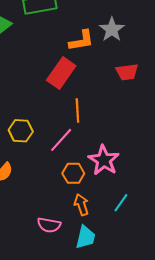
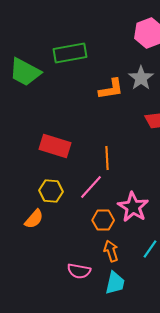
red rectangle: (61, 73) -> (55, 146), moved, turned 72
yellow hexagon: (21, 131) -> (51, 191), moved

